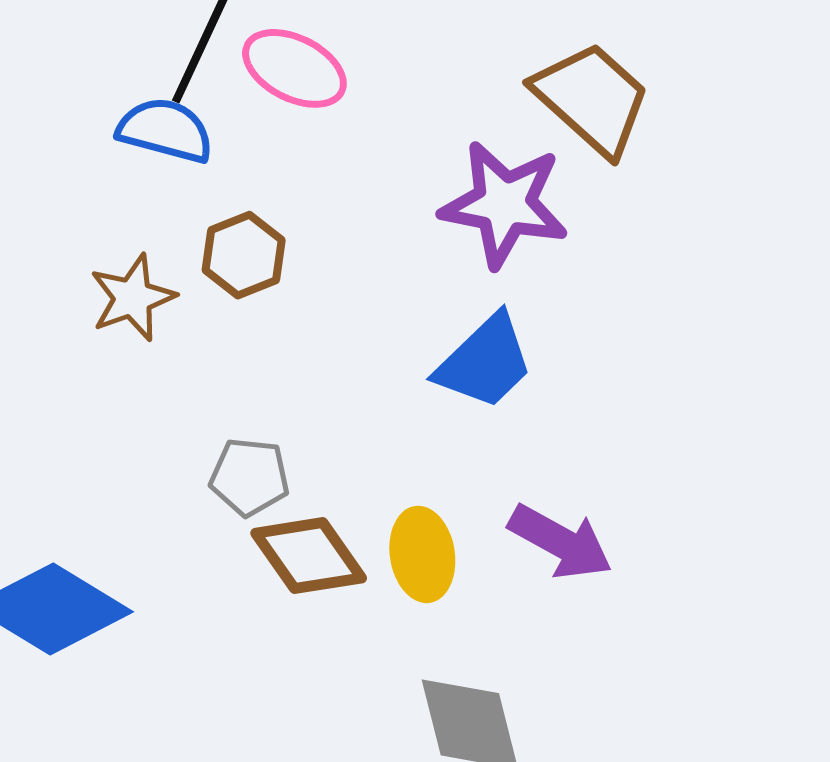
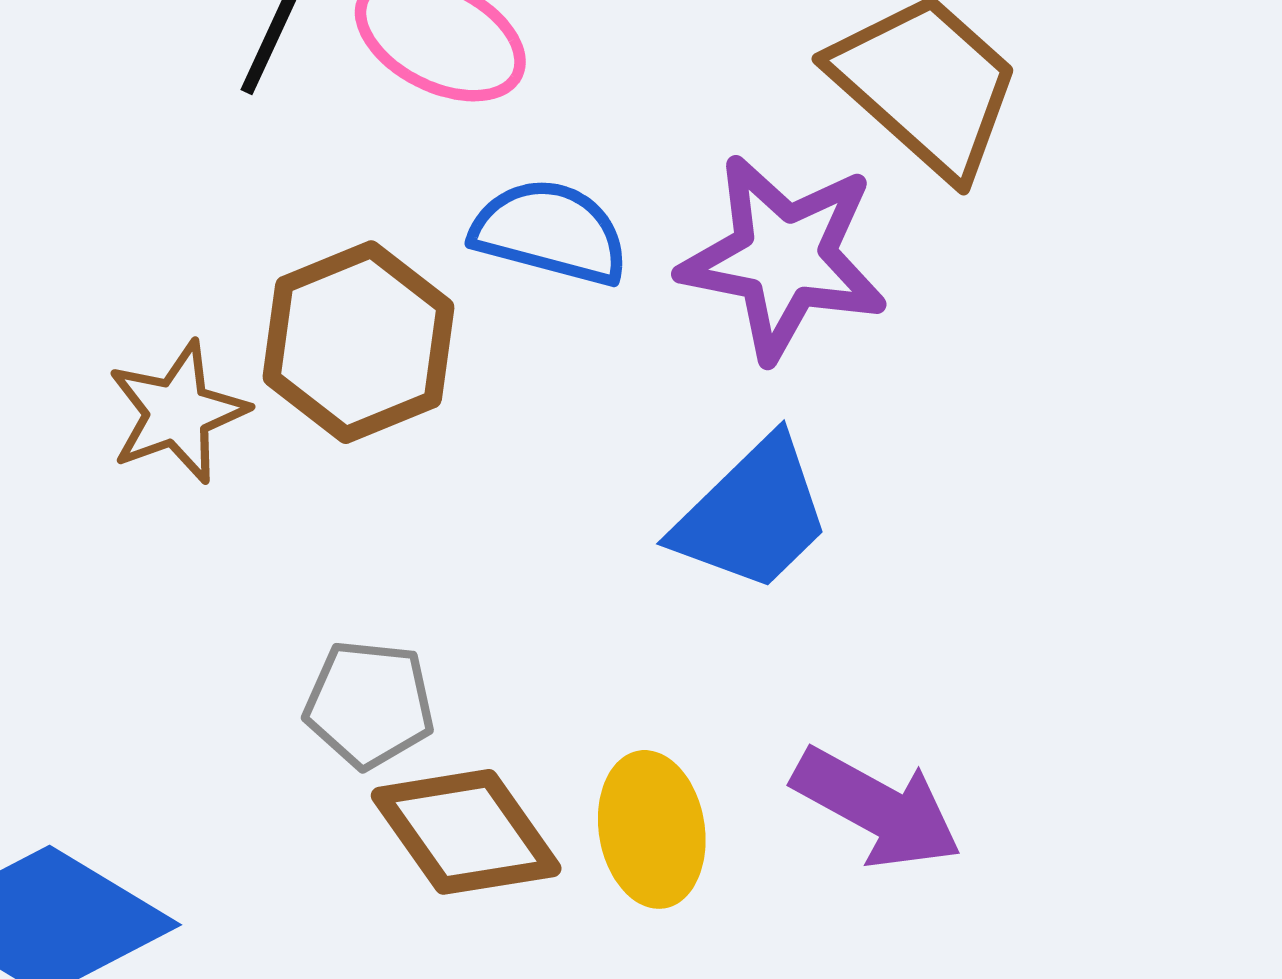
blue semicircle: (165, 130) -> (550, 232), moved
brown hexagon: (244, 255) -> (358, 342), size x1.4

